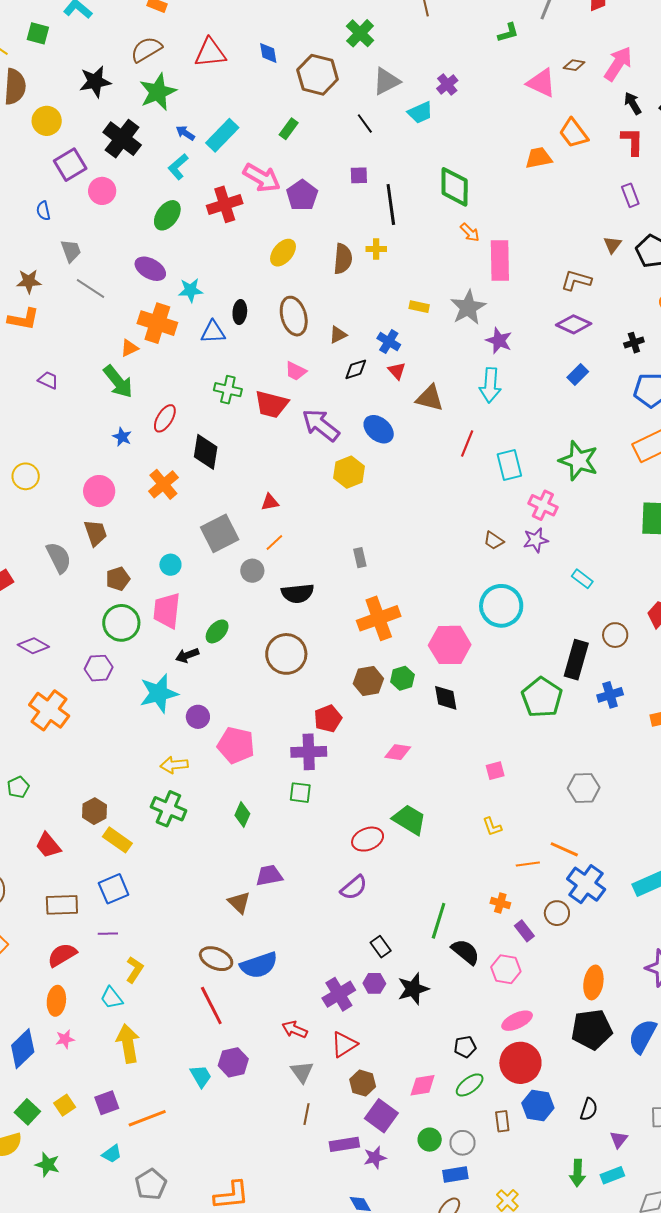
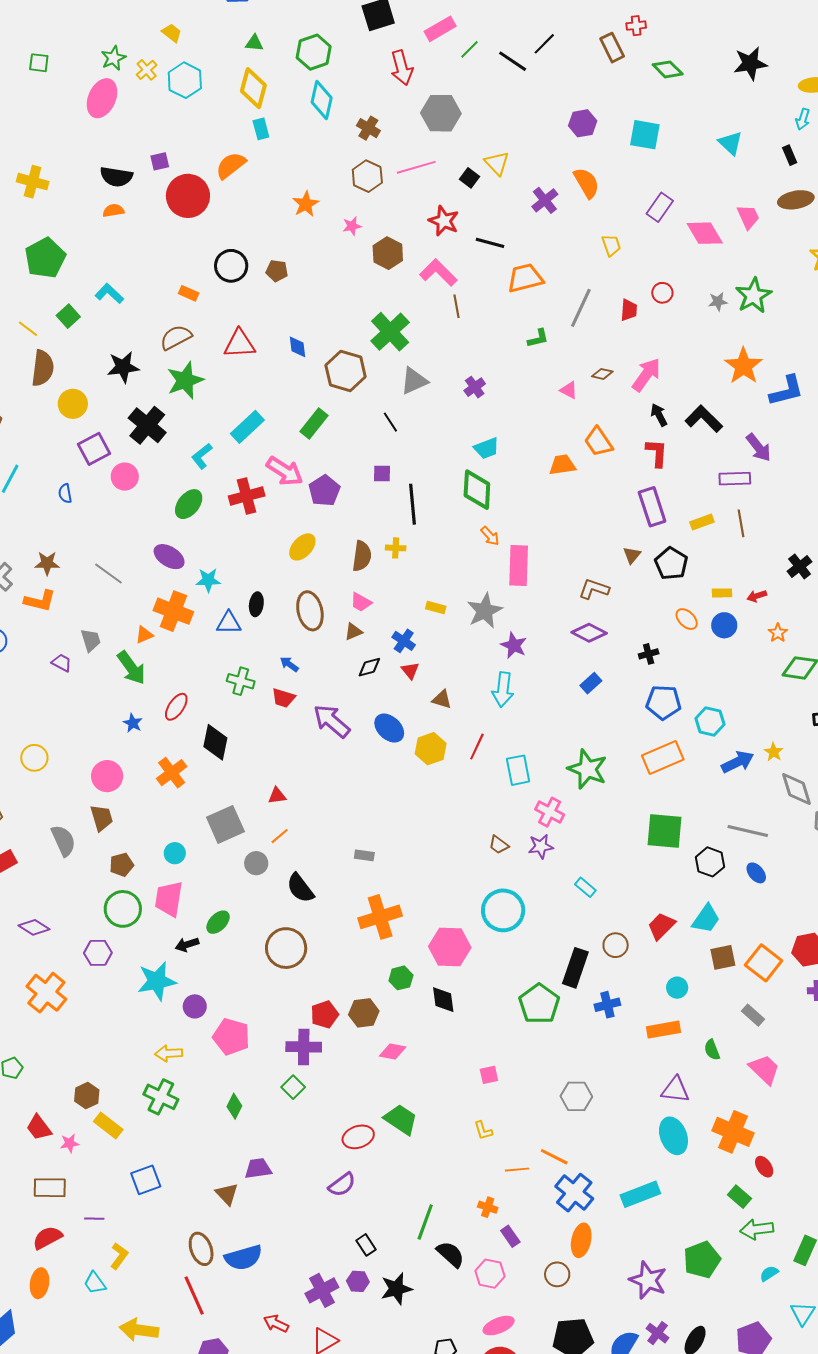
green square: (38, 33) -> (68, 316), turned 30
green cross: (360, 33) -> (390, 332), size x1.4
pink triangle: (541, 83) -> (569, 390), size x0.6
cyan trapezoid: (420, 113) -> (486, 448), moved
green rectangle: (289, 129) -> (314, 423), size x1.4
blue arrow: (185, 133) -> (289, 664), moved
purple rectangle: (630, 195) -> (652, 507), size x1.6
gray trapezoid: (71, 251) -> (91, 640), moved
pink trapezoid: (296, 371) -> (361, 602), moved
brown triangle: (430, 398) -> (442, 699), size x0.7
red trapezoid: (271, 404) -> (283, 698), size x0.7
yellow hexagon: (349, 472) -> (431, 749), moved
gray rectangle: (360, 558) -> (364, 855), turned -72
black semicircle: (298, 593) -> (300, 888), turned 56
brown hexagon: (368, 681) -> (364, 1013), moved
green square: (300, 793) -> (293, 1087), turned 35
blue square: (114, 889) -> (146, 1180), moved
brown circle: (557, 913) -> (557, 1274), moved
brown ellipse: (216, 959) -> (201, 1249), turned 44
orange ellipse: (593, 982) -> (581, 1240), moved
pink star: (65, 1039) -> (70, 1143), moved
yellow arrow: (128, 1043) -> (139, 1330), moved, turned -75

